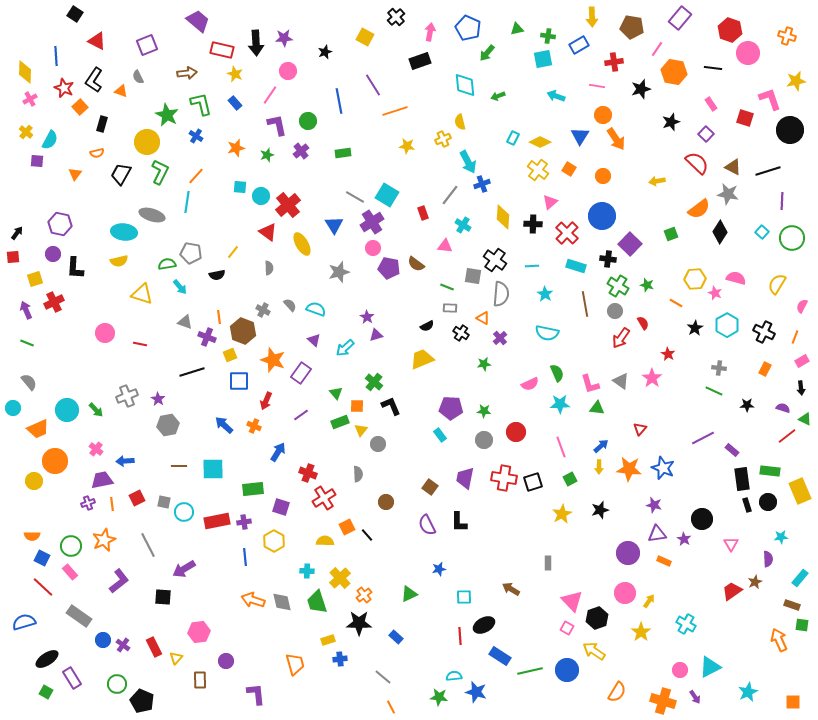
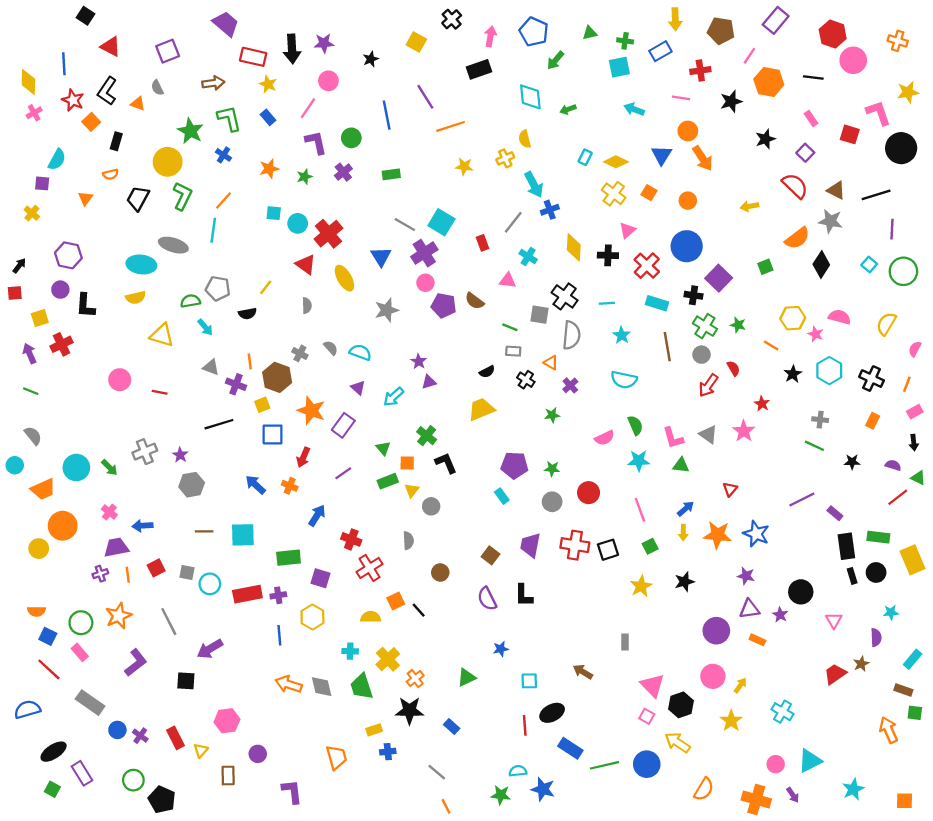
yellow cross: (26, 132) -> (32, 213), moved

